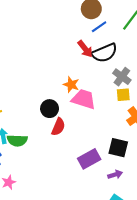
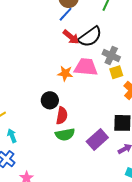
blue line: (99, 27) -> (66, 14), moved
pink trapezoid: (84, 99) -> (86, 67), moved
green semicircle: (17, 140) -> (65, 134), moved

